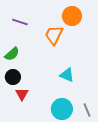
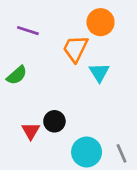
cyan triangle: (67, 75) -> (99, 72), moved, turned 35
black circle: (13, 77) -> (54, 121), moved

